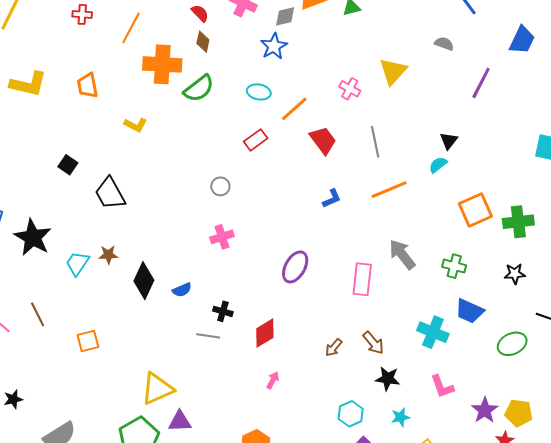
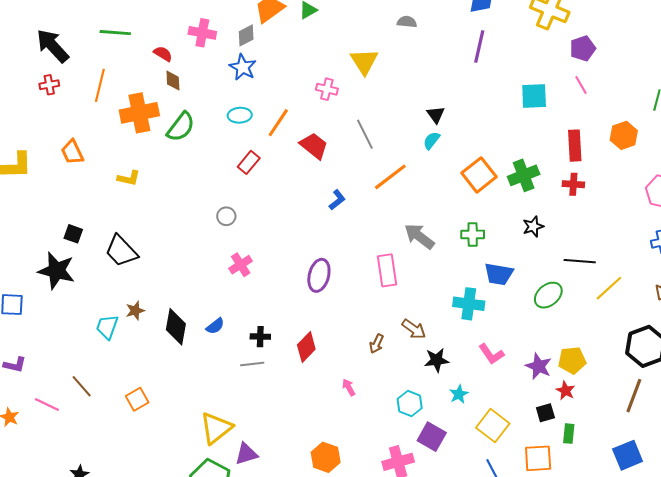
purple line: (481, 83) -> (479, 46), moved
black star: (33, 237) -> (56, 271), moved
pink arrow: (273, 380) -> (349, 387), moved, turned -42

